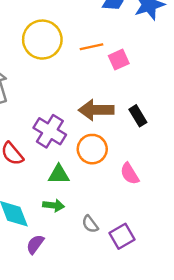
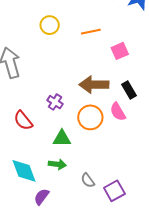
yellow circle: (42, 40) -> (50, 25), size x0.6
pink square: (119, 60) -> (120, 51), moved
purple cross: (50, 131) -> (55, 102), size x0.6
pink semicircle: (130, 174) -> (118, 112), moved

